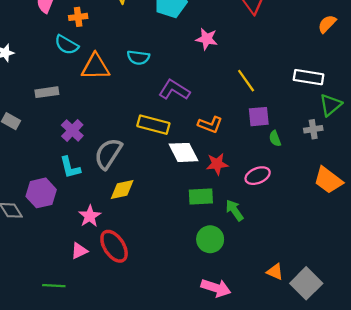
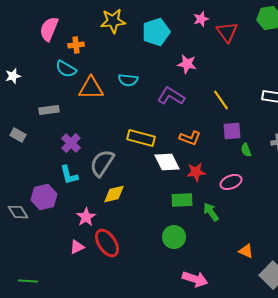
purple L-shape: (174, 90) -> (171, 96), moved
green circle: (210, 239) -> (174, 237), moved
orange triangle: (275, 272) -> (246, 251), moved
green line: (54, 286) -> (28, 281), moved

